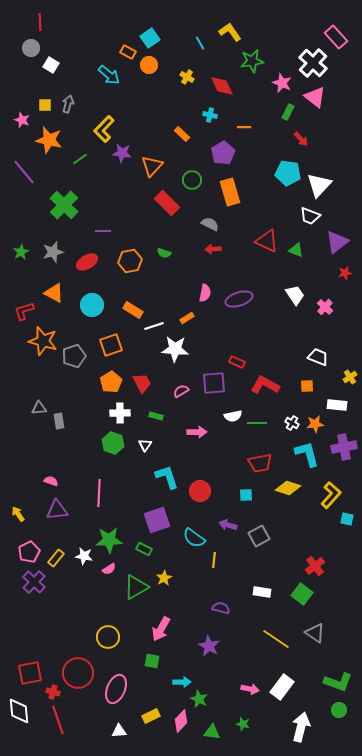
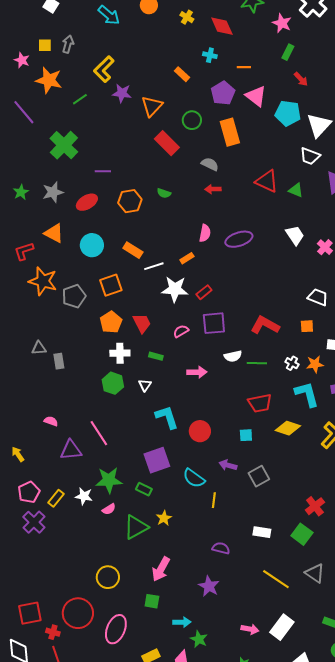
pink triangle: (315, 97) -> (256, 96), moved
red rectangle: (237, 362) -> (204, 292), moved, turned -63
pink line: (99, 493) -> (99, 433), turned -36
purple triangle: (57, 510) -> (71, 450), moved

